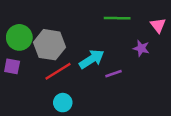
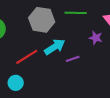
gray hexagon: (49, 45) -> (42, 20), moved
cyan circle: (63, 103) -> (16, 83), moved

